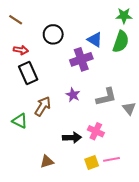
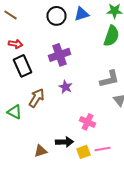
black circle: (53, 34) -> (56, 16), moved
blue triangle: (95, 40) -> (82, 14), moved, turned -49
purple cross: (81, 59) -> (60, 55), moved
gray L-shape: (106, 97) -> (110, 79), moved
black arrow: (72, 138) -> (64, 142), moved

